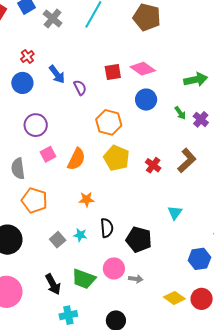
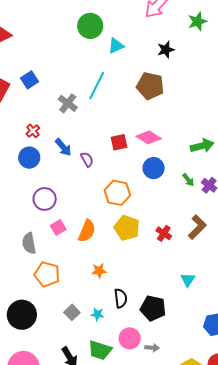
gray cross: (53, 18) -> (68, 103), moved
cyan star: (80, 235) -> (97, 314), moved

